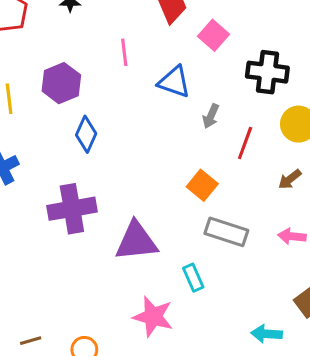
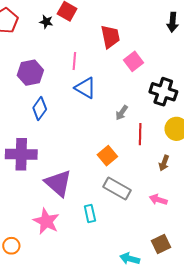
blue triangle: (174, 82) -> (85, 88), moved
red line: (245, 143) -> (140, 134), turned -30
brown arrow: (290, 179) -> (164, 163), turned -42
purple triangle: (136, 241) -> (58, 183), turned 36
pink star: (153, 317) -> (46, 221), moved

